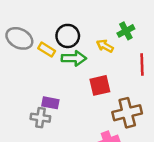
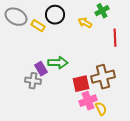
green arrow: (74, 58) -> (58, 63), moved
red square: (100, 85) -> (81, 84), moved
purple rectangle: (50, 103) -> (41, 69), turned 48

